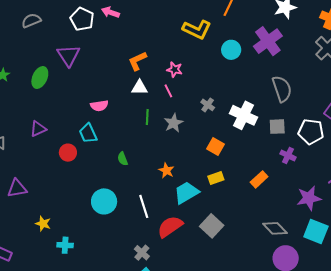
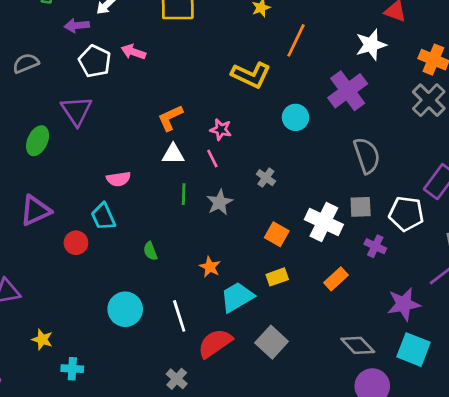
cyan circle: (231, 50) -> (296, 117), moved
white cross: (243, 115) -> (324, 222), moved
purple triangle: (38, 129) -> (35, 211), size x1.4

